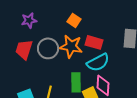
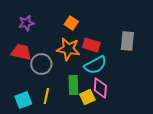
gray circle: (48, 48) -> (41, 64), moved
red trapezoid: (24, 49) -> (21, 52), turned 85

